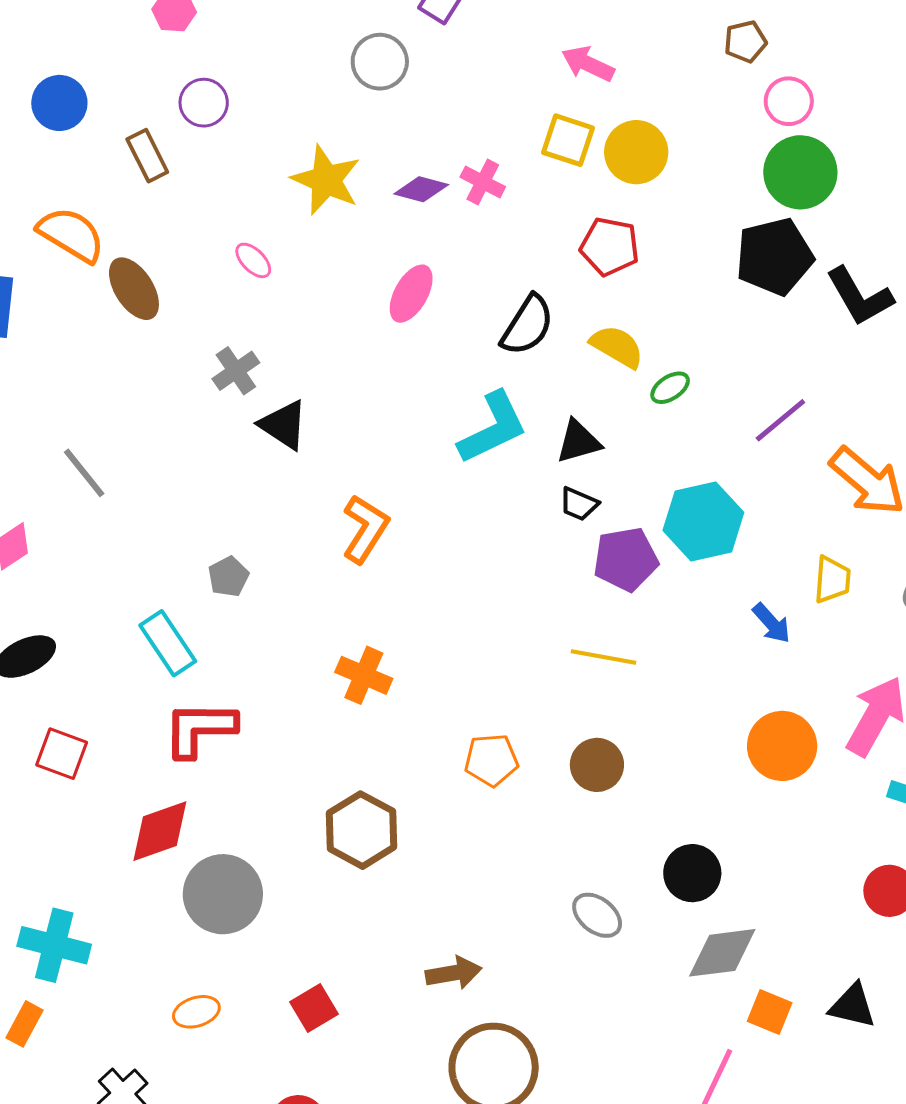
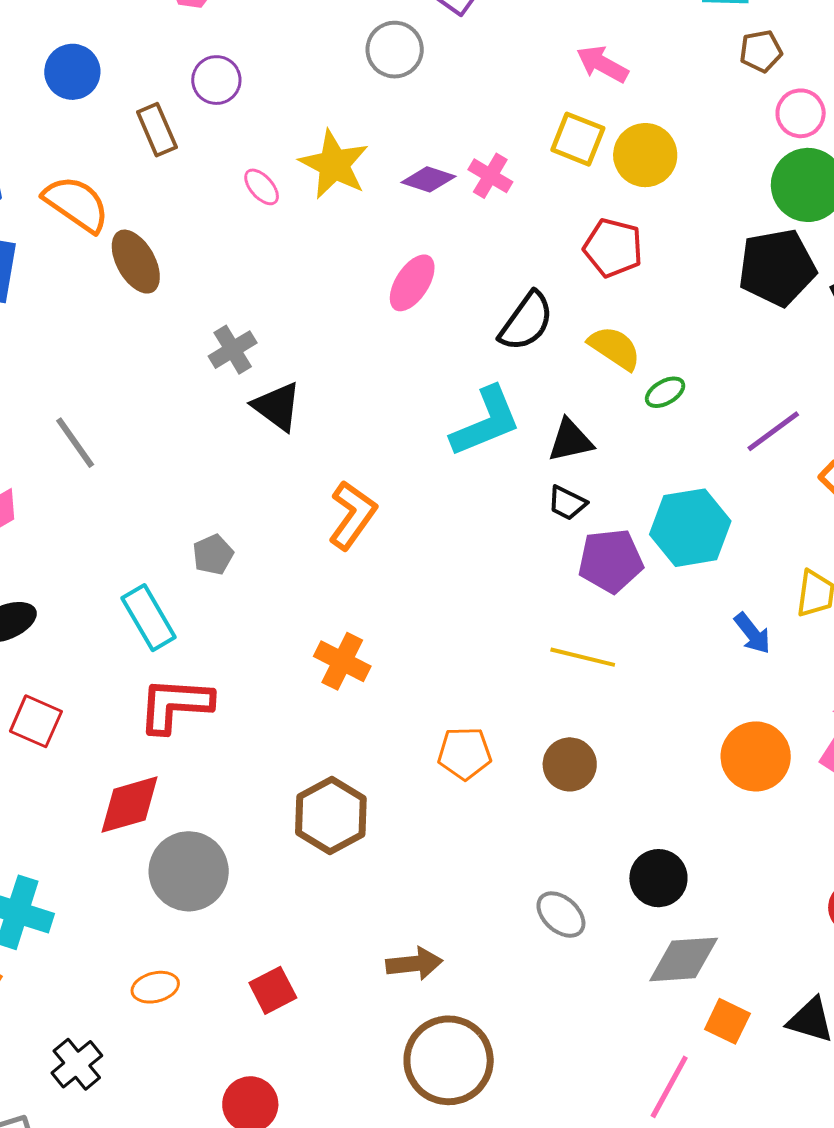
pink ellipse: (253, 260) -> (262, 187), moved

